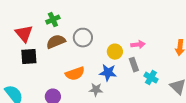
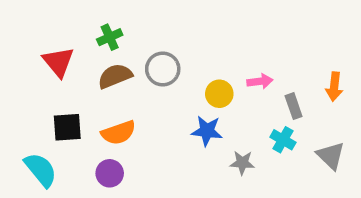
black square: (29, 57) -> (67, 127), moved
gray rectangle: (134, 65) -> (294, 106), moved
orange semicircle: (75, 74) -> (118, 133), moved
gray star: (96, 90) -> (242, 163), moved

